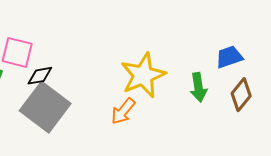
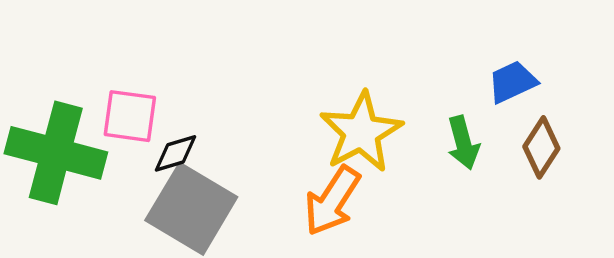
orange arrow: (123, 111) -> (332, 201), size x1.4

